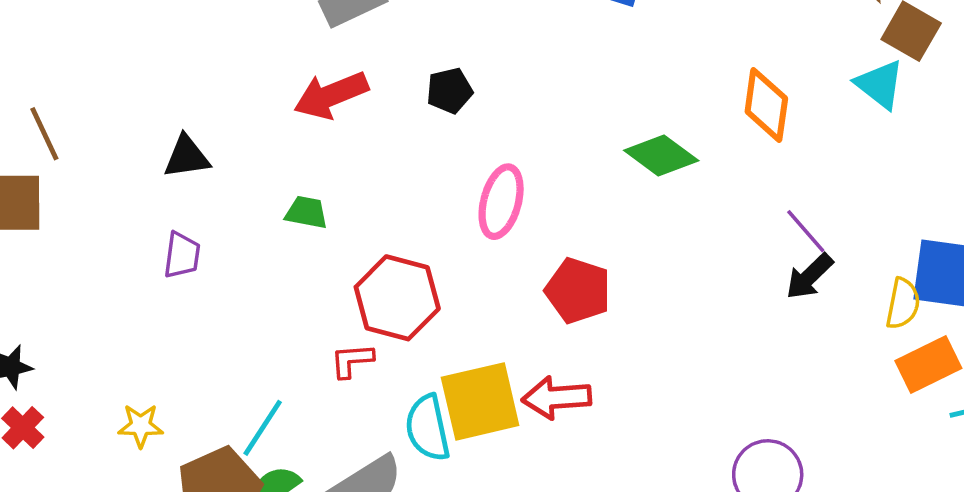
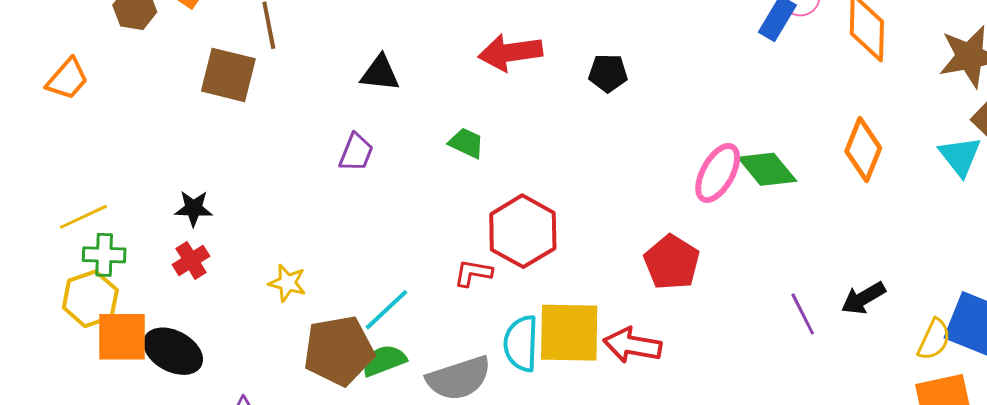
pink ellipse: (501, 202) -> (718, 173), moved
purple line: (806, 231) -> (803, 314), moved

